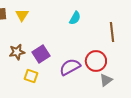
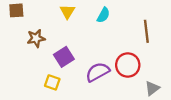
yellow triangle: (22, 15) -> (67, 12), moved
brown star: (17, 52) -> (36, 38), moved
gray triangle: (106, 80) -> (152, 88), moved

